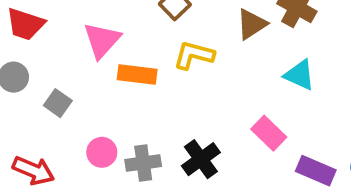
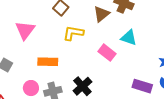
orange rectangle: (137, 74) -> (48, 62), moved
pink rectangle: (269, 133) -> (107, 53), moved

